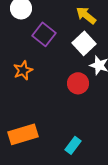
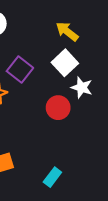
purple square: (44, 34) -> (20, 70), moved

